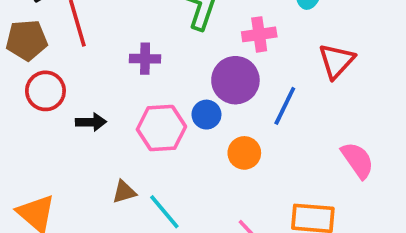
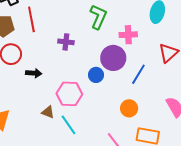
pink hexagon: (161, 128) -> (69, 94), moved
orange circle: (244, 153) -> (129, 108), moved
brown triangle: (124, 192) -> (48, 112), turned 32

